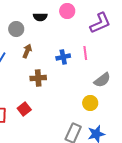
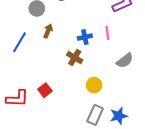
brown cross: (38, 78) -> (75, 58), moved, turned 35
yellow circle: (90, 103) -> (94, 85), moved

